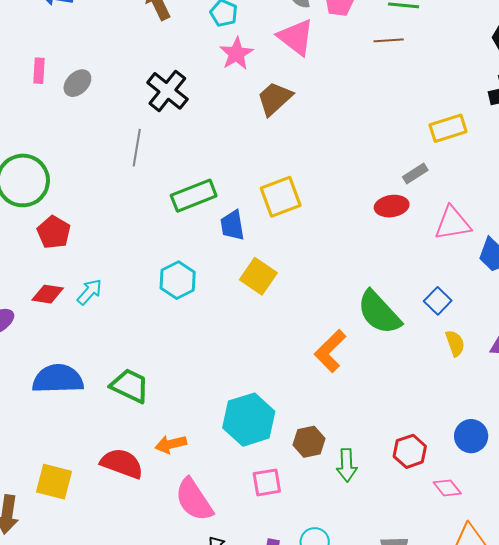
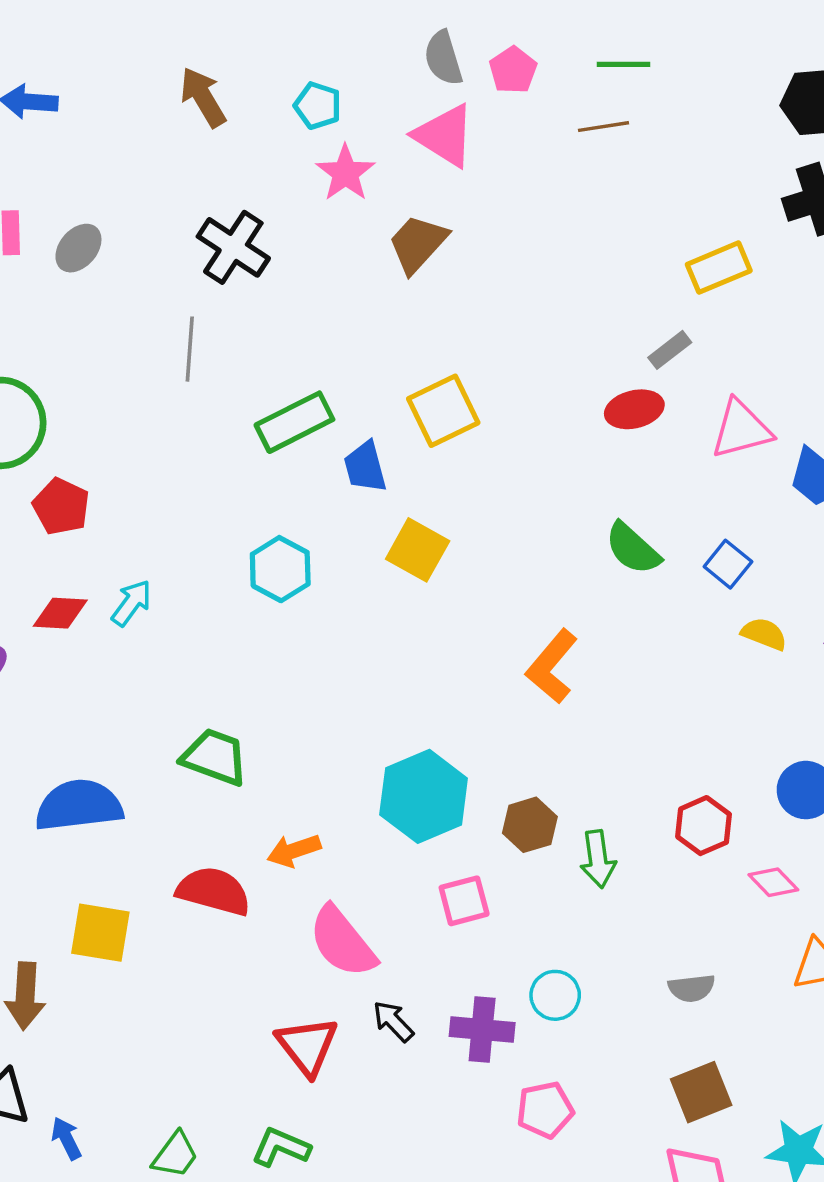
green semicircle: (379, 312) -> (633, 549), moved, size x0.7
yellow semicircle: (455, 343) -> (764, 634), turned -44
blue semicircle: (58, 379) -> (79, 805), moved

